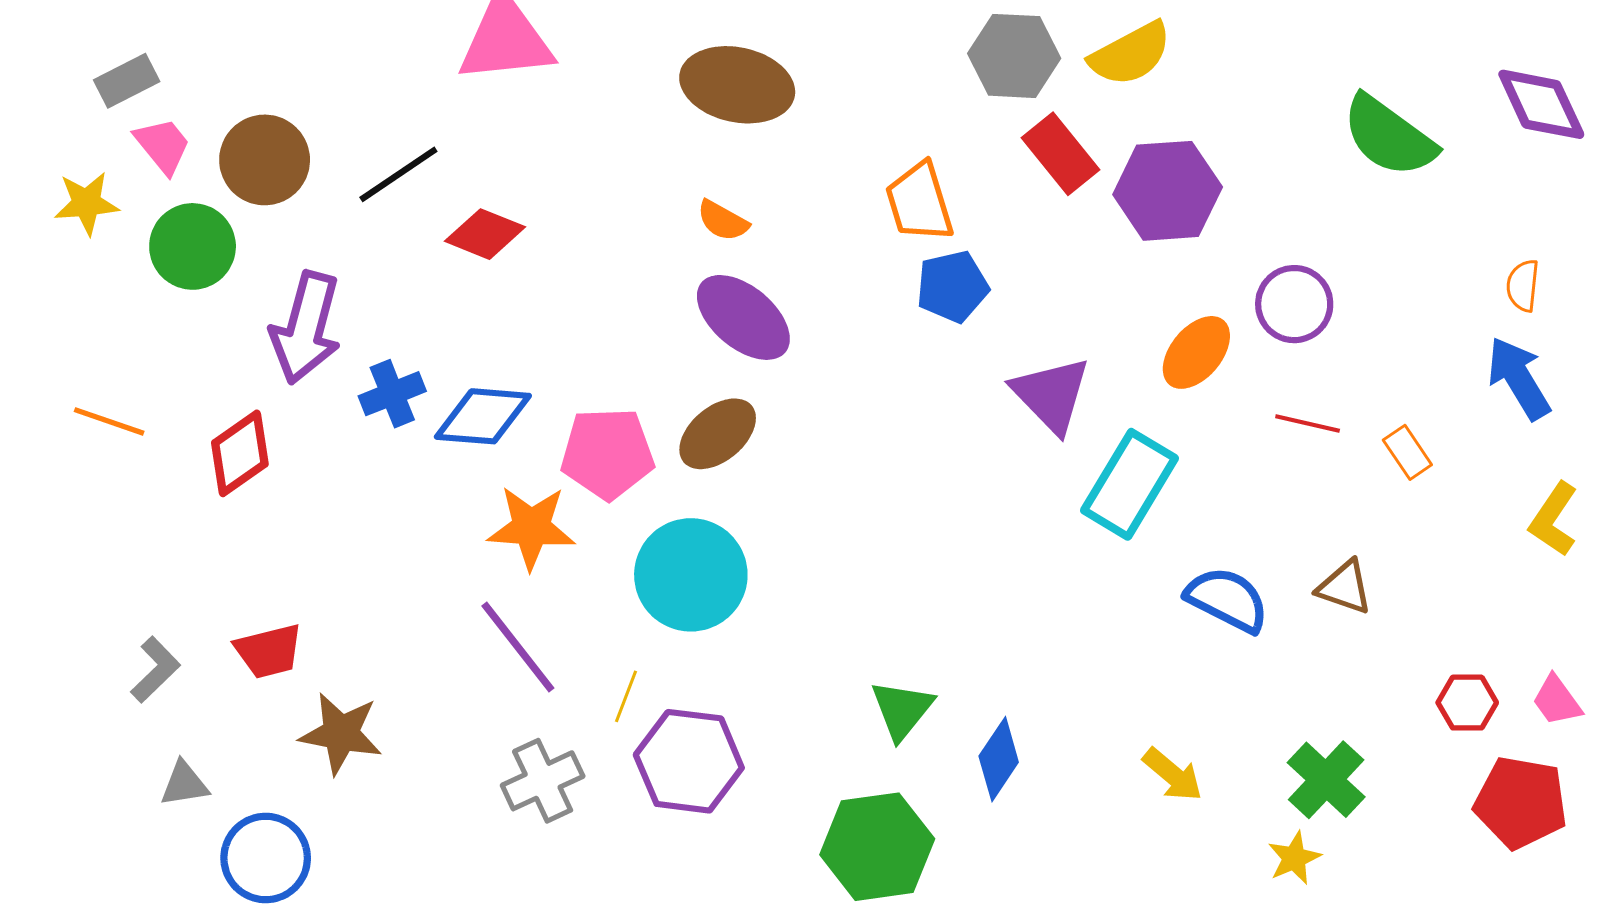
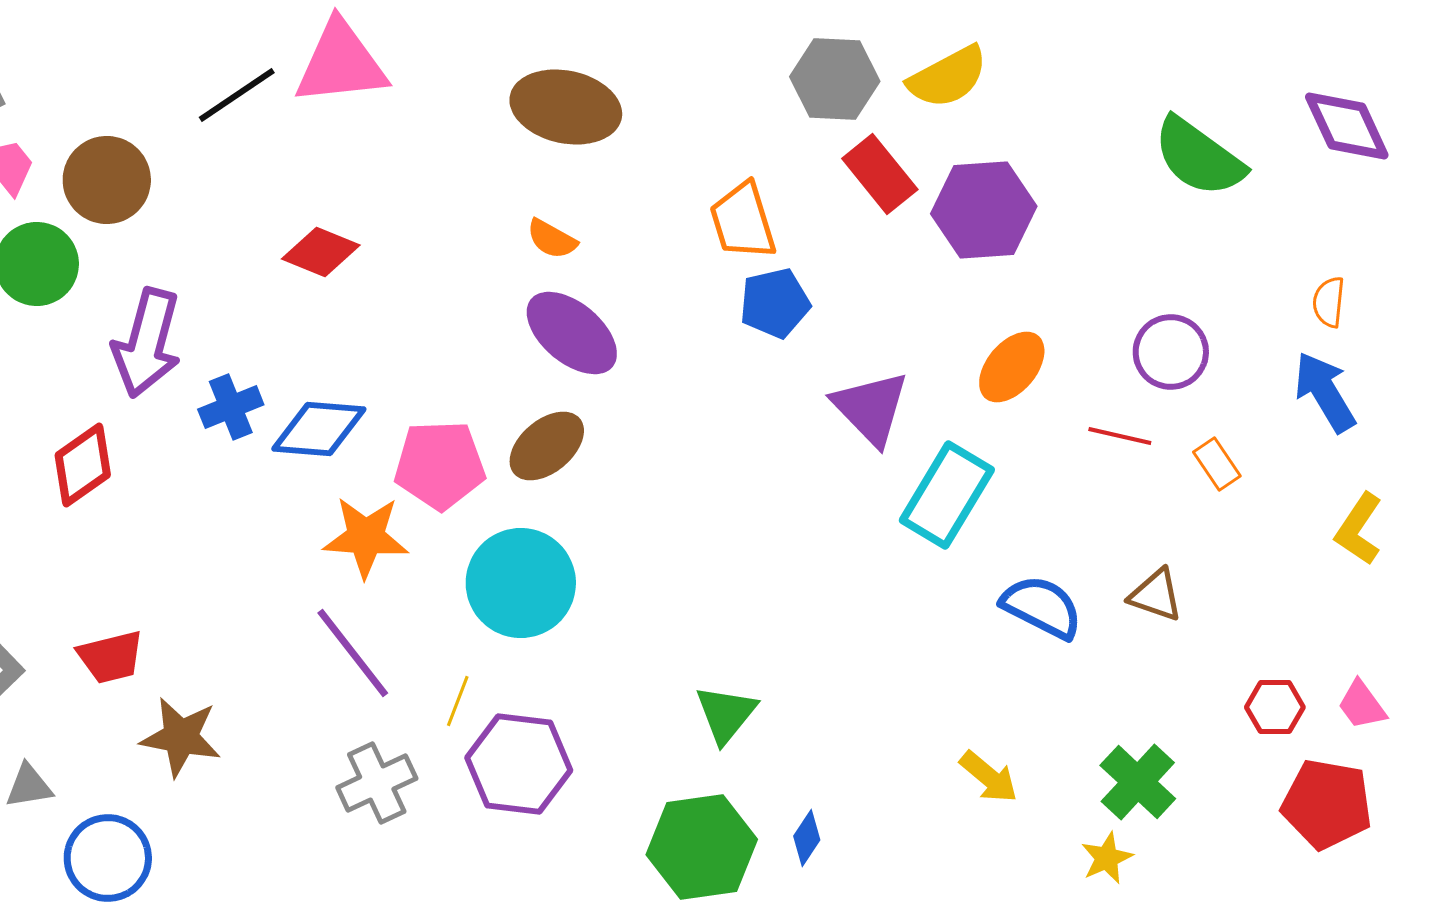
black line: (398, 174) -> (237, 95), moved
purple circle: (1294, 304) -> (1171, 352), moved
blue diamond: (999, 759) -> (807, 838), moved, size x0.7

